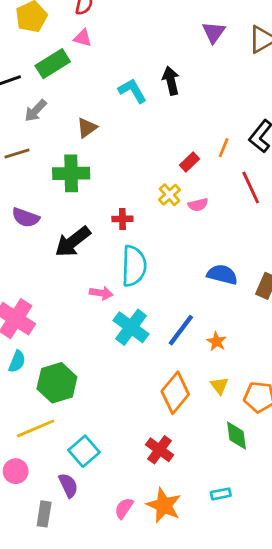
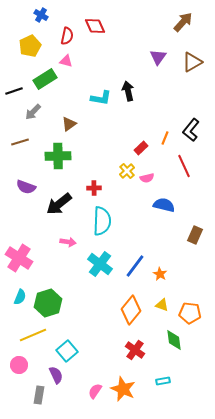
cyan L-shape: (132, 91) -> (101, 98), turned 130
blue semicircle: (222, 275) -> (164, 205), moved
pink arrow: (101, 293) -> (68, 242), moved
cyan semicircle: (17, 361) -> (20, 297), moved
yellow triangle: (219, 386) -> (162, 305), turned -32
red cross: (160, 450) -> (135, 350), moved

